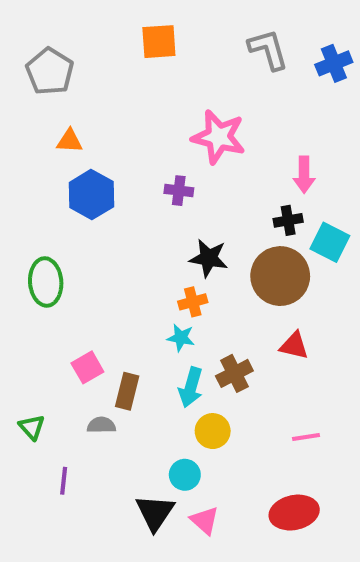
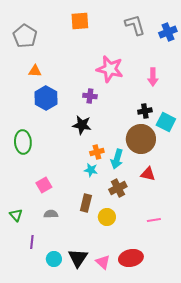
pink arrow: (304, 175) -> (153, 77), moved
black star: (209, 258) -> (82, 125), moved
cyan arrow: (191, 387) -> (117, 159), moved
brown rectangle: (127, 391) -> (86, 203), moved
cyan circle: (185, 475) -> (54, 259), moved
red ellipse: (294, 513) -> (131, 258), moved

